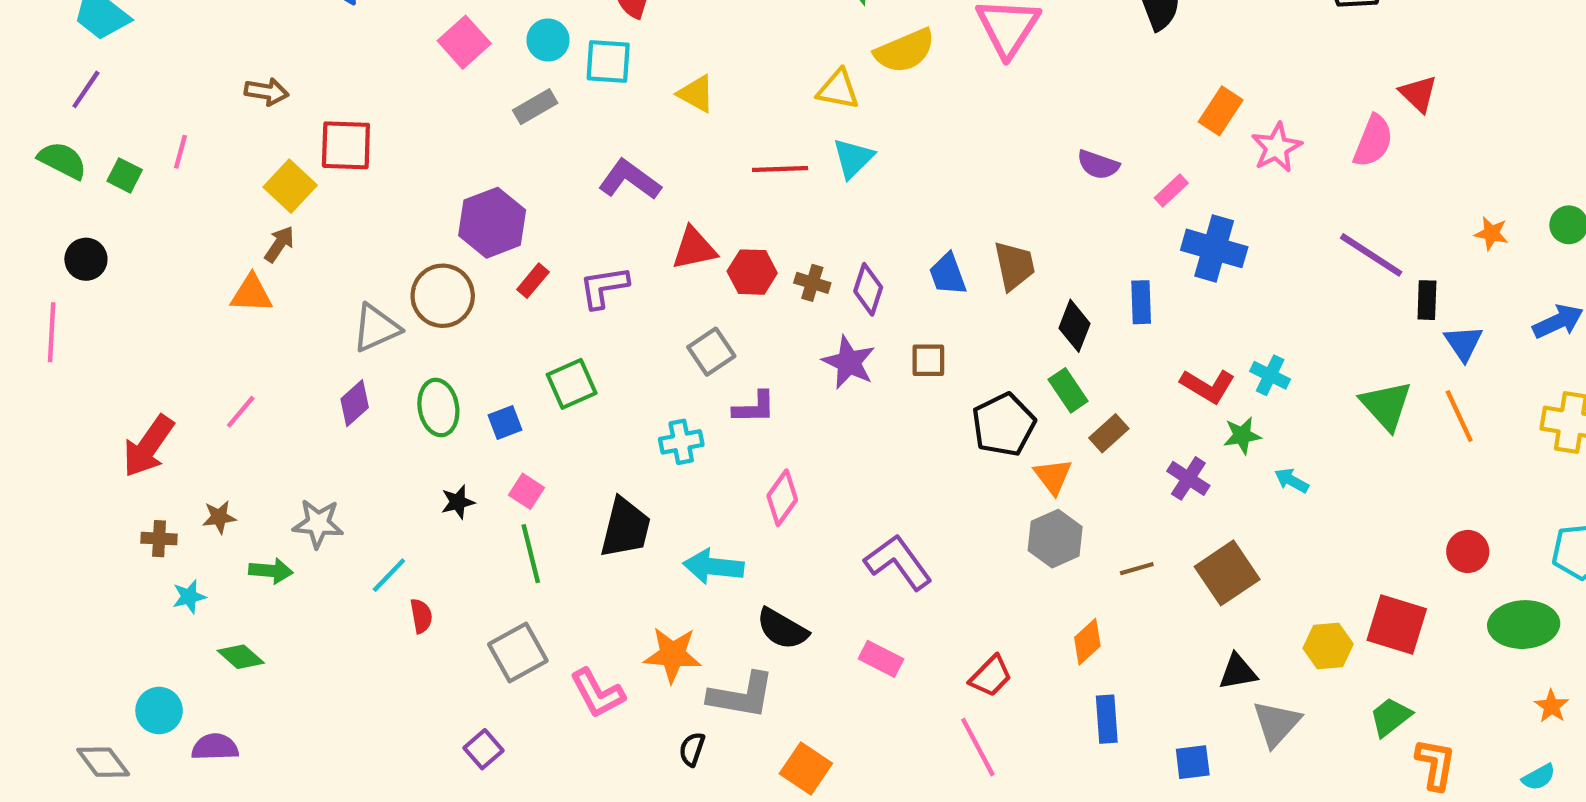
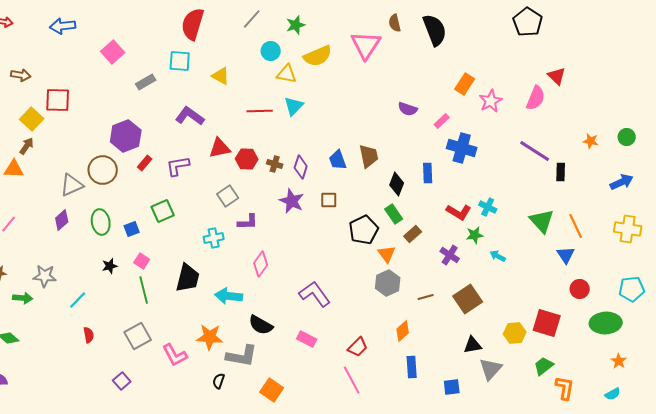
cyan circle: (548, 40) -> (271, 51), moved
blue triangle: (1463, 343) -> (566, 255), moved
red semicircle: (421, 616) -> (89, 335), moved

